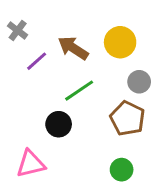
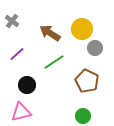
purple line: (37, 61) -> (17, 54), moved
gray circle: (139, 82) -> (95, 48), moved
black circle: (59, 124) -> (27, 85), moved

